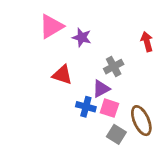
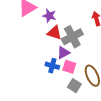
gray cross: (114, 67) -> (72, 37), size x1.5
red triangle: (62, 75) -> (54, 33), moved

